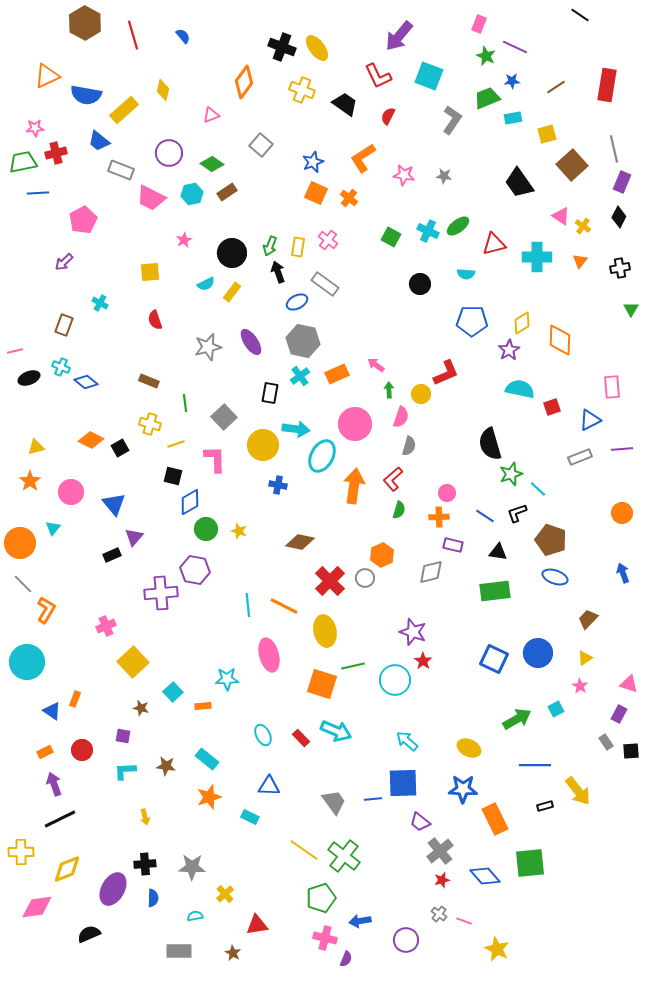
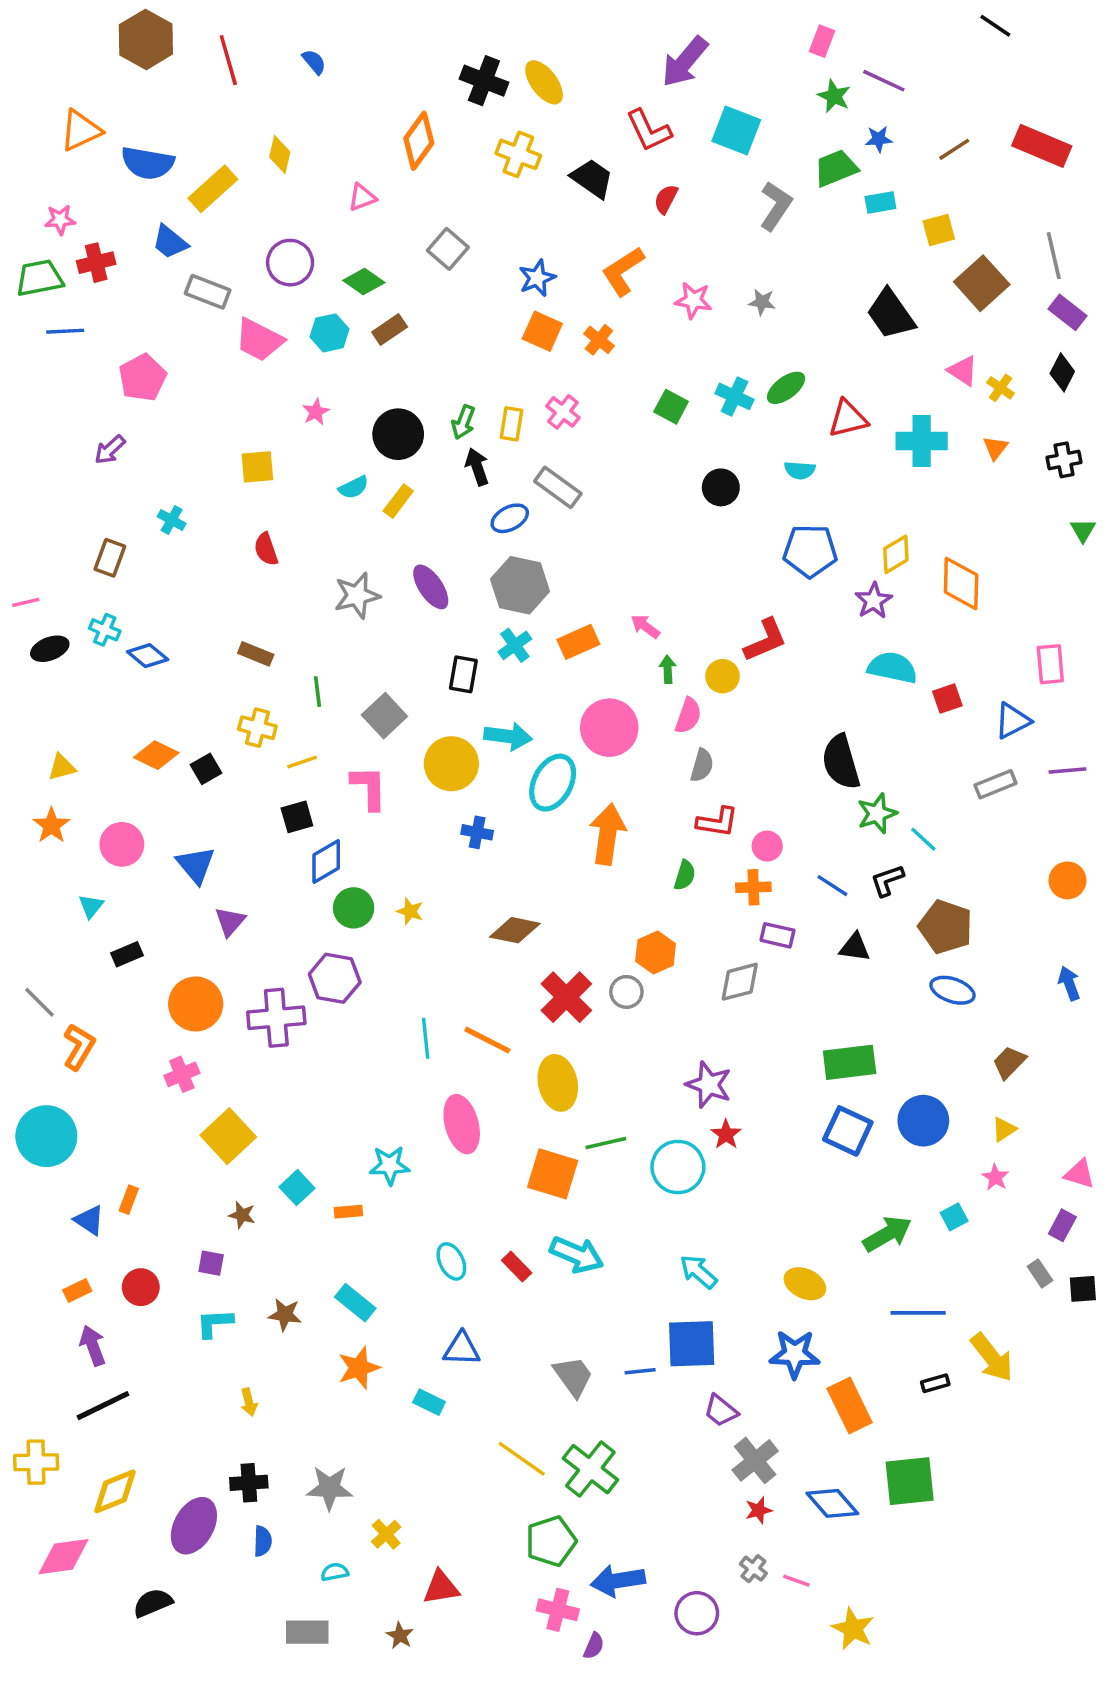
red rectangle: (607, 85) -> (1042, 146), turned -76
purple rectangle: (622, 182) -> (1067, 312), turned -75
black square: (173, 476) -> (297, 817), turned -30
red L-shape: (393, 479) -> (717, 822), moved, turned -130
orange circle: (20, 543) -> (196, 1004), moved
black rectangle: (112, 555) -> (127, 954), moved
green rectangle: (495, 591) -> (850, 1062), moved
blue arrow: (360, 921) -> (618, 1581), size x1.4

